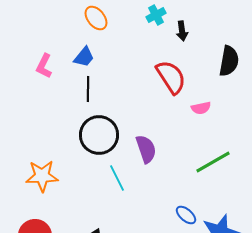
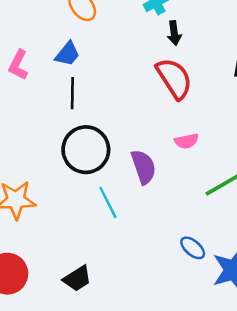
black arrow: (182, 31) -> (174, 33), moved
pink semicircle: (201, 108) -> (187, 141), moved

